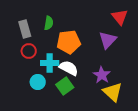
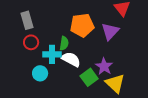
green semicircle: (49, 23) -> (64, 43), moved
orange pentagon: (69, 42) -> (82, 25), moved
green square: (65, 86) -> (89, 77), moved

